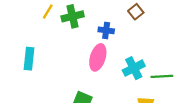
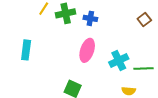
brown square: (136, 12) -> (144, 19), moved
blue cross: (106, 30) -> (90, 18), moved

